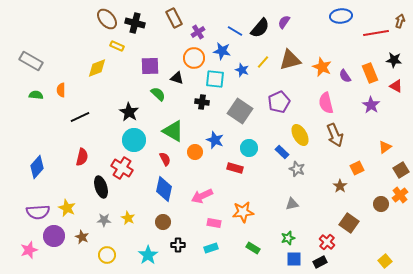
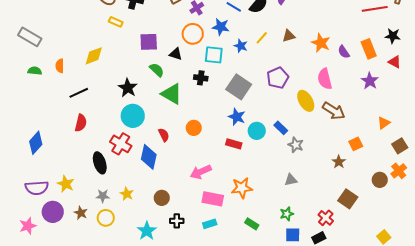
brown triangle: (290, 60) -> (289, 36), size x0.6
yellow diamond: (97, 68) -> (94, 56), moved
green triangle: (173, 131) -> (172, 94), moved
yellow ellipse: (300, 135) -> (306, 101), moved
brown arrow: (335, 135) -> (334, 111), turned -35
blue star: (215, 140) -> (237, 117), moved
cyan circle: (249, 148) -> (257, 131), moved
red semicircle: (82, 157) -> (81, 123), moved
blue diamond: (164, 189) -> (149, 157), moved
pink rectangle: (214, 223) -> (213, 199), size x1.5
yellow circle: (107, 255) -> (106, 218), moved

